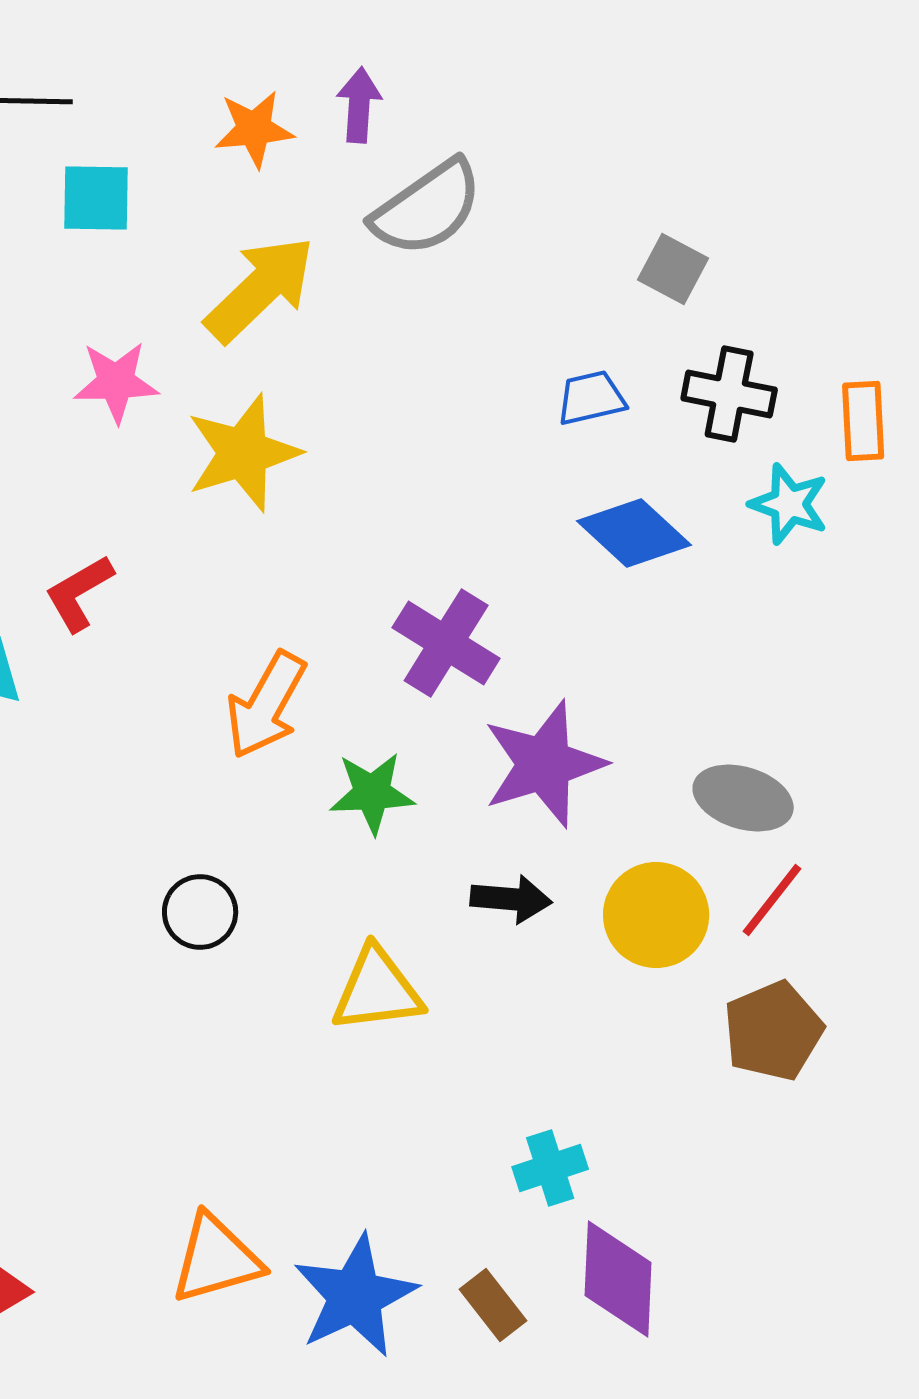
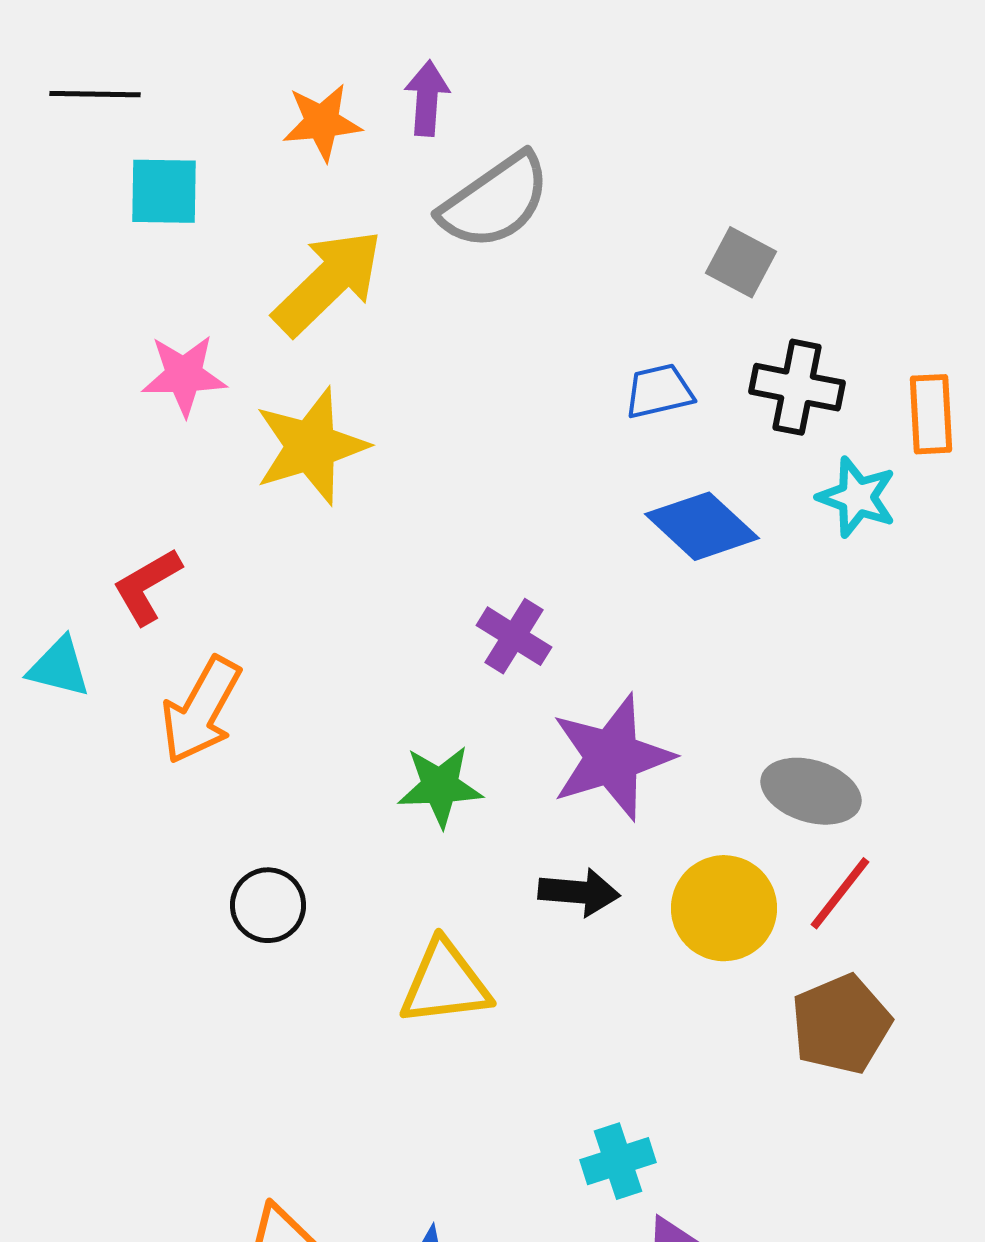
purple cross: (446, 643) -> (514, 636), size x0.7
orange arrow: (266, 705) -> (201, 710), moved

